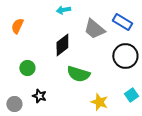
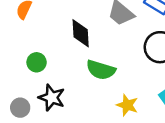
black diamond: (62, 45) -> (81, 33), turned -55
black star: (39, 96) -> (52, 98), size x1.5

